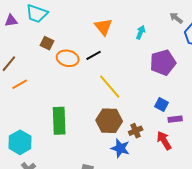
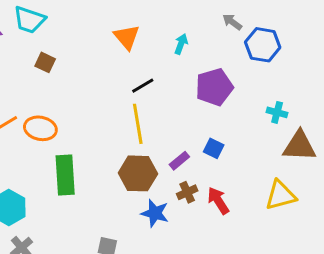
black line: (94, 55) -> (143, 86), moved
orange ellipse: (68, 58) -> (40, 128), moved
yellow line: (110, 87) -> (138, 124), turned 32
purple rectangle: (175, 119) -> (179, 161), moved, turned -32
brown cross: (136, 131) -> (187, 192), moved

